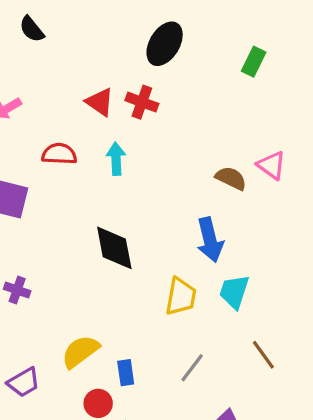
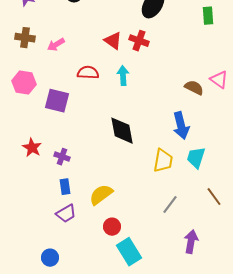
green rectangle: (254, 62) -> (208, 16), turned -30
blue rectangle: (126, 373) -> (65, 187), moved

